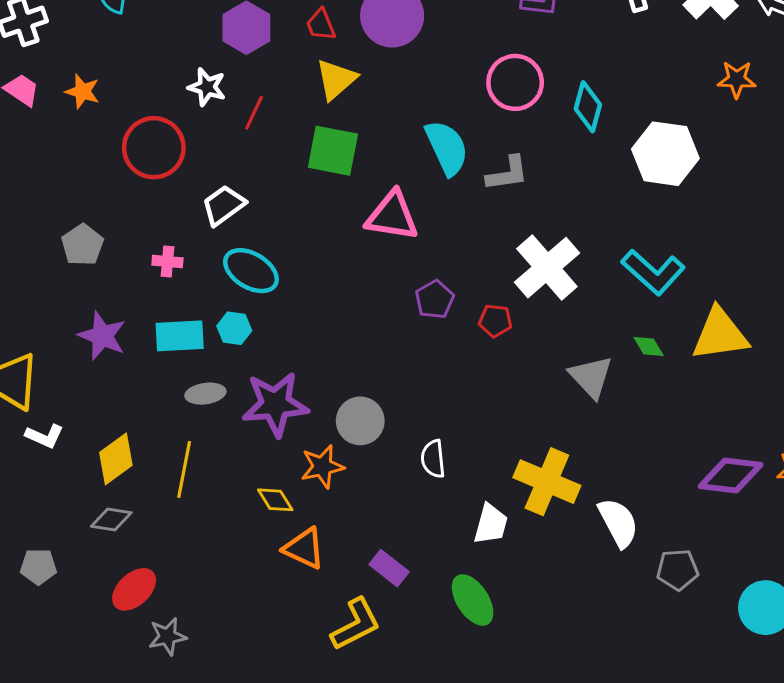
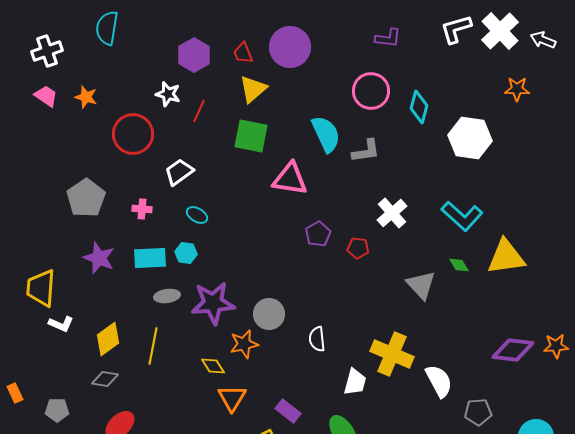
gray pentagon: (82, 245) -> (86, 198), size x1.4
white cross: (547, 268) -> (392, 213), size x0.7
cyan ellipse: (251, 271) -> (197, 215), size x0.6
orange triangle: (304, 548) -> (232, 398), turned 36

